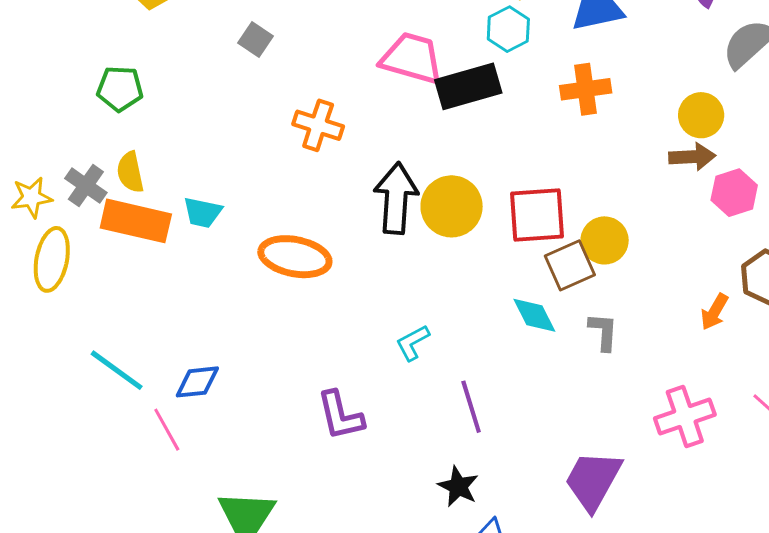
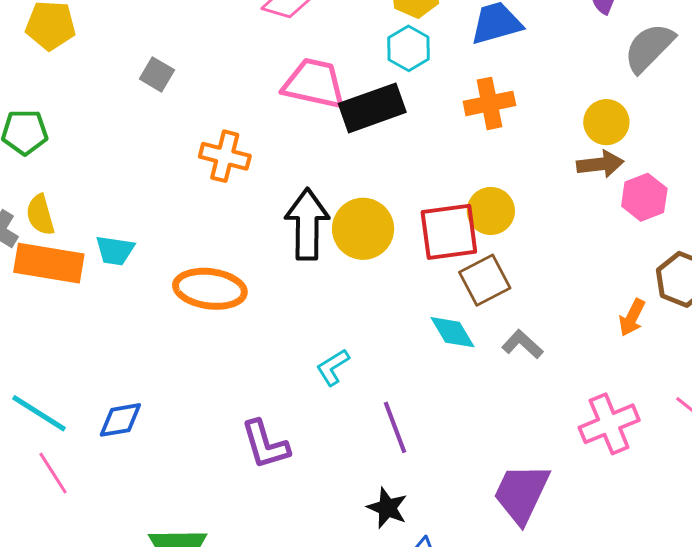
yellow circle: (605, 240) -> (491, 211), moved
gray L-shape: (603, 332) -> (522, 344), turned -48
pink line: (167, 430) -> (53, 473), moved

